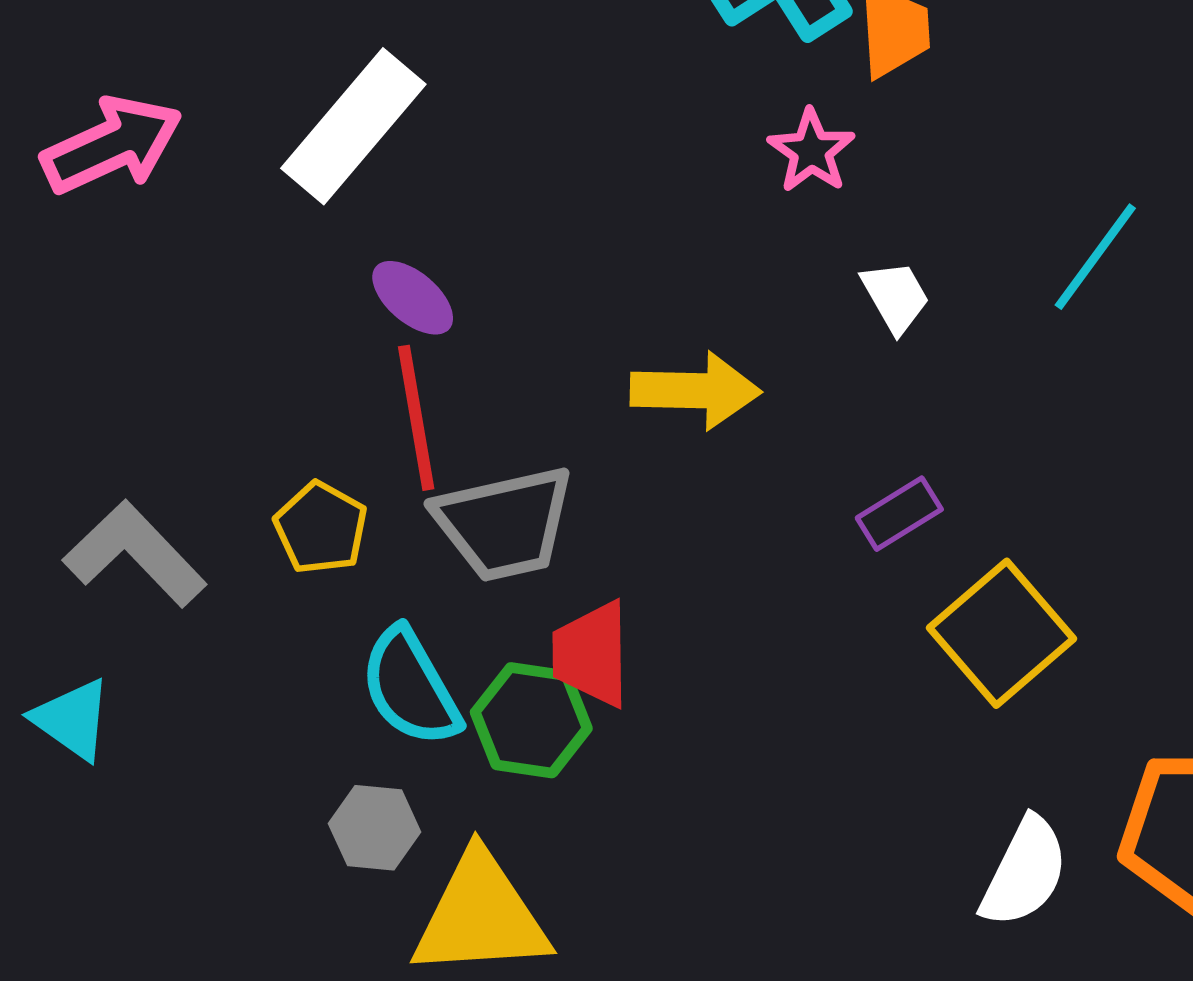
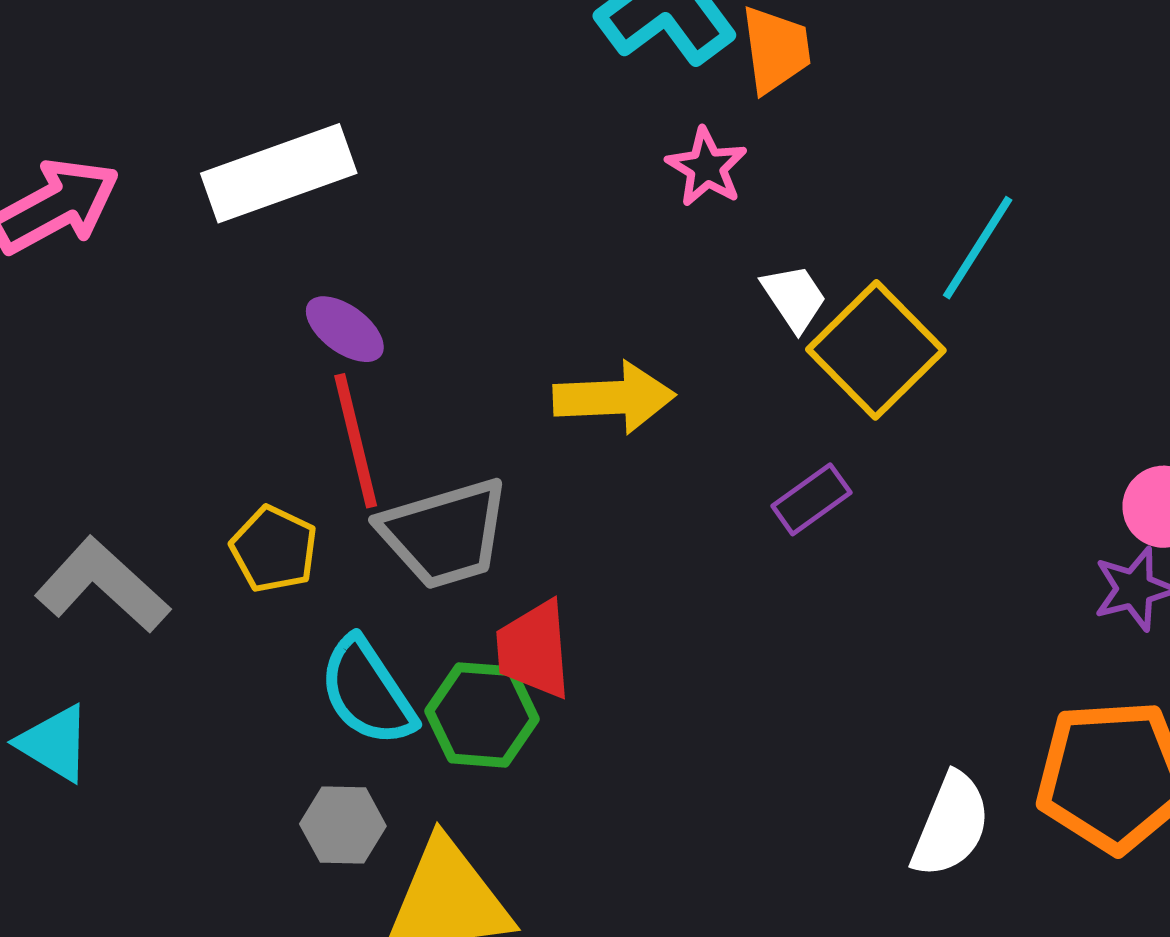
white rectangle: (353, 126) -> (279, 173), turned 34
yellow square: (1002, 633) -> (876, 350), moved

